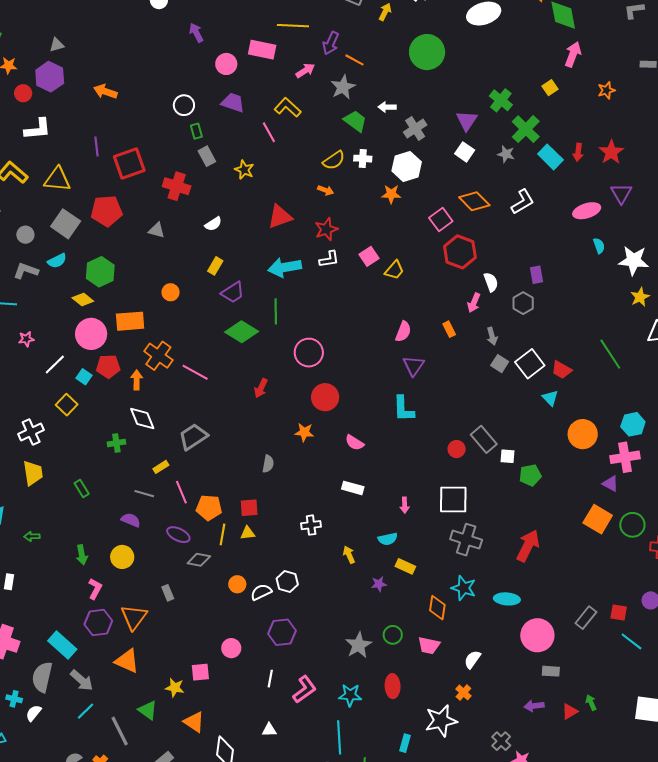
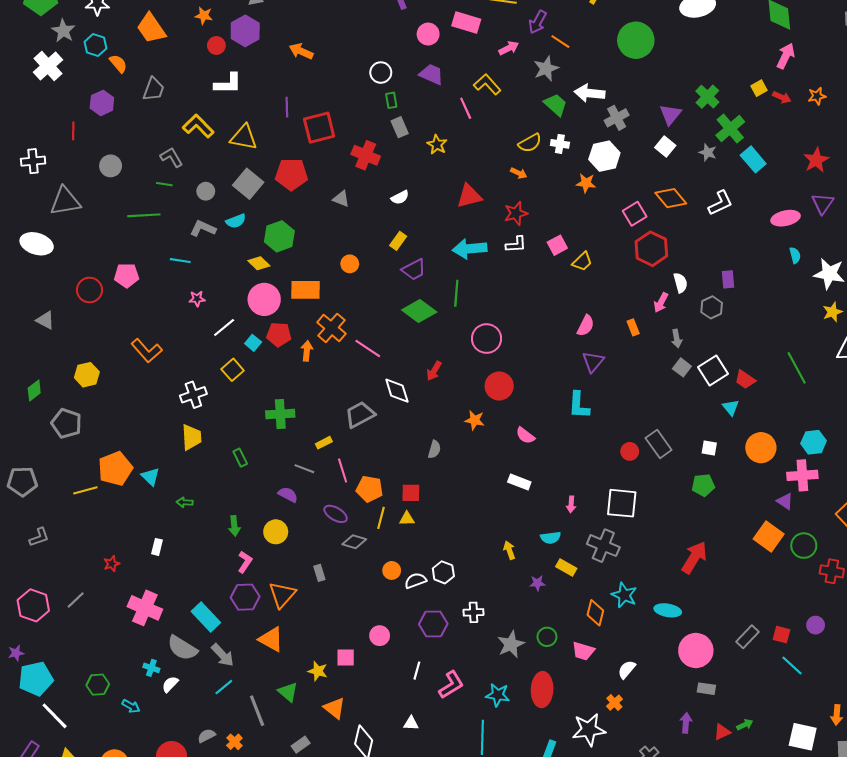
white arrow: (387, 107) -> (590, 93), size x1.6
red arrow: (578, 152) -> (782, 97), moved, turned -78
white diamond: (142, 418) -> (397, 391), moved
green cross: (116, 443) -> (280, 414), size x1.5
white square: (507, 456) -> (709, 448), moved
white cross: (311, 525) -> (473, 612), moved
gray cross: (466, 540) -> (603, 546), moved
gray semicircle: (42, 677) -> (182, 648), turned -76
red ellipse: (393, 686) -> (542, 690), size x1.4
green arrow: (591, 703) -> (745, 725), turned 84
purple arrow: (534, 706) -> (686, 723), turned 96

